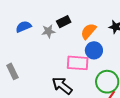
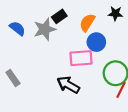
blue semicircle: (24, 27) -> (17, 28), turned 70
gray star: (48, 31) -> (45, 29), size x1.5

